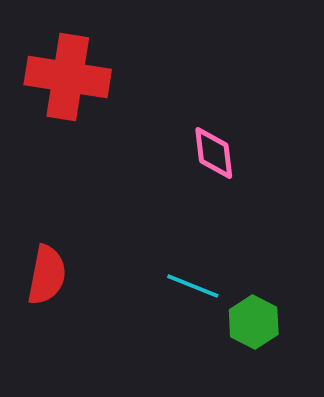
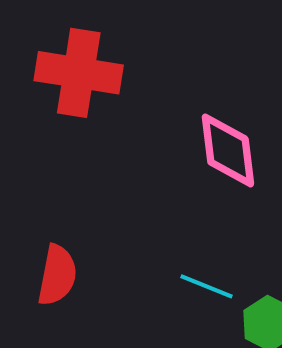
pink diamond: (214, 153) -> (228, 150), size x1.4

